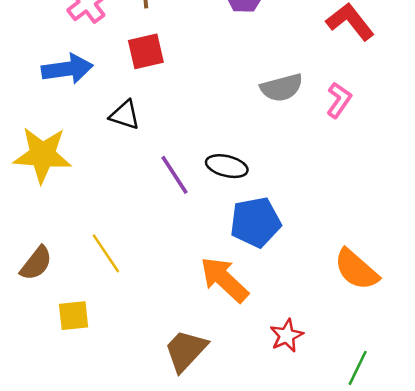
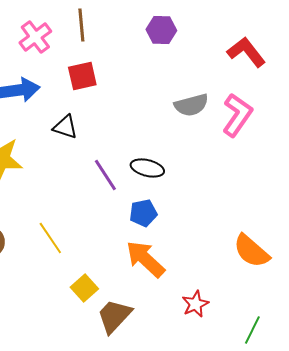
pink L-shape: (339, 100) -> (237, 115), size x1.5
blue pentagon: (255, 222) -> (143, 213), moved, size x0.7
yellow square: (74, 316) -> (84, 288), moved, turned -36

